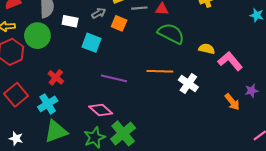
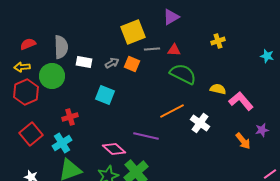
gray arrow: (99, 13) -> (112, 63), moved
cyan square: (91, 43) -> (105, 95), moved
orange line: (160, 71) -> (172, 111), turned -30
red cross: (56, 77) -> (70, 117), turned 35
purple line: (114, 78) -> (146, 136), moved

